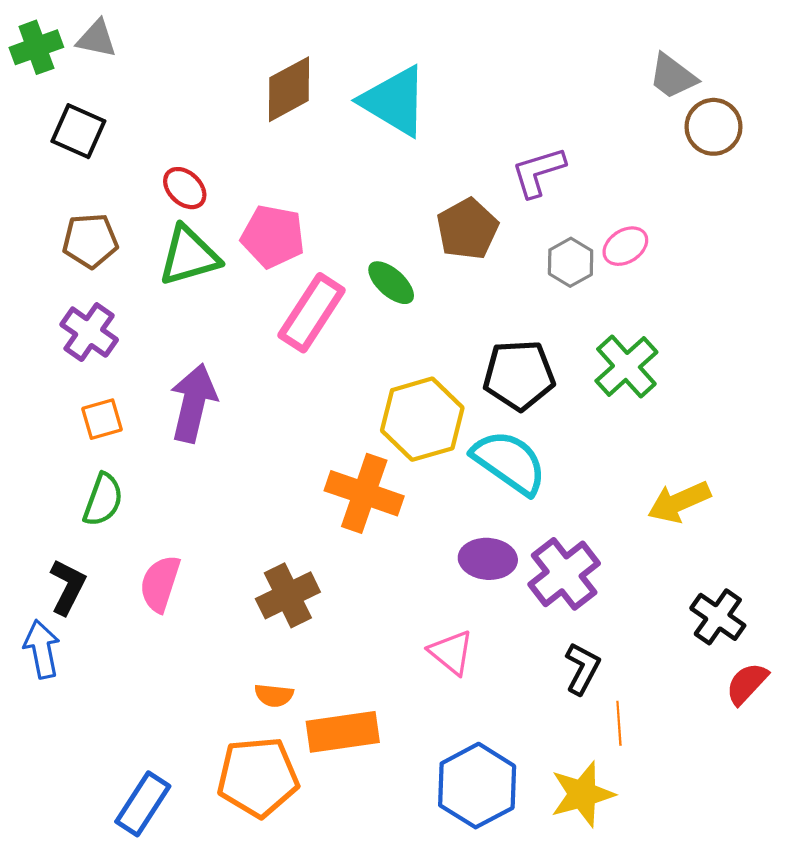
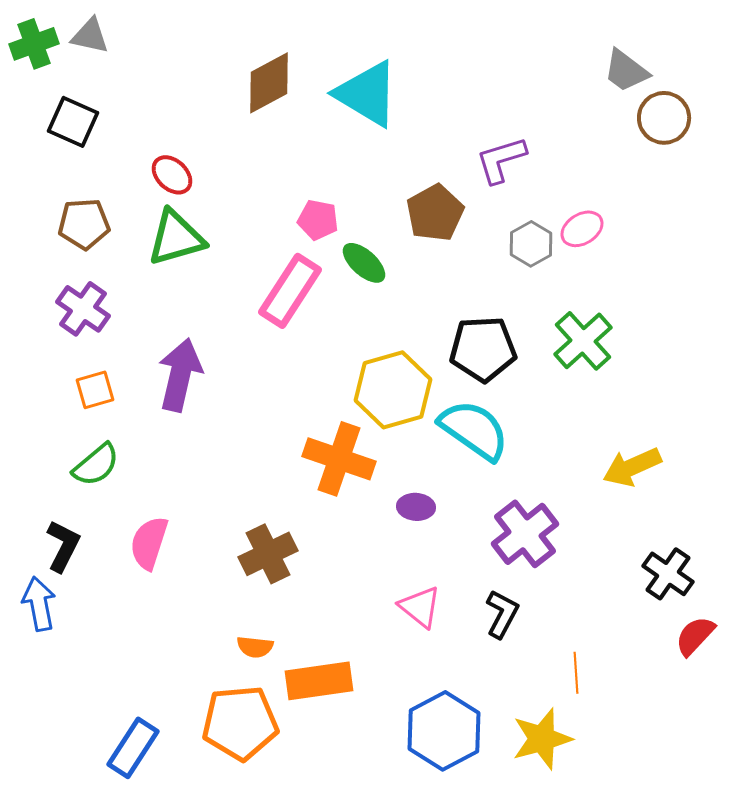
pink pentagon: (273, 236) -> (318, 220), moved, size x0.7
green semicircle: (103, 500) -> (96, 465), turned 30
purple ellipse: (488, 559) -> (416, 507), moved, size x0.7
black L-shape: (582, 668) -> (502, 614), moved

